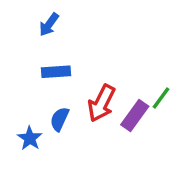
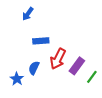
blue rectangle: (56, 72) -> (41, 41), moved
green line: (161, 98) -> (92, 77), moved

